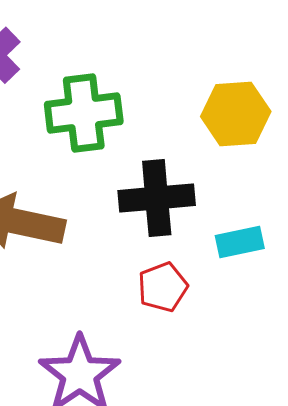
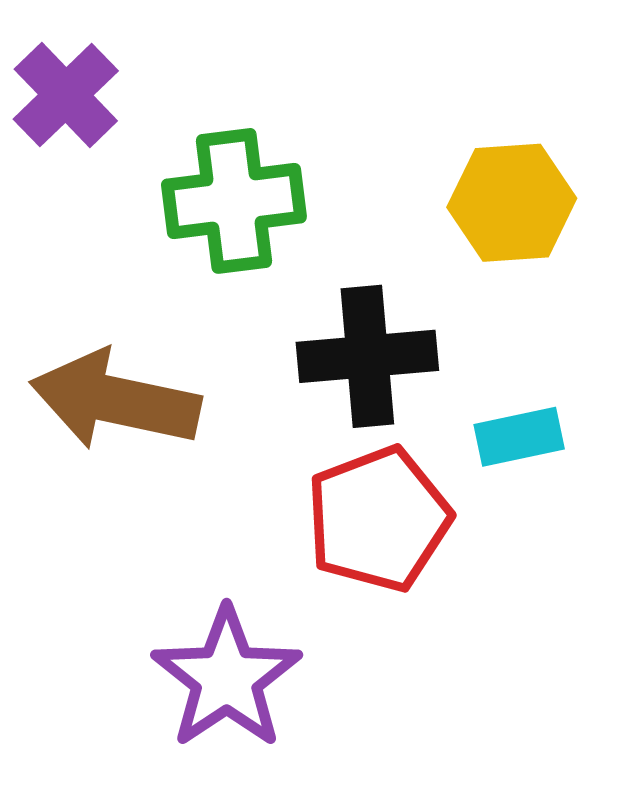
red pentagon: (163, 287) -> (378, 519), size x1.6

